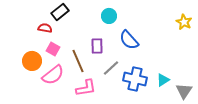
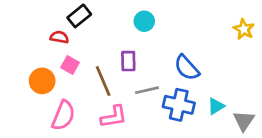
blue semicircle: (129, 40) -> (187, 68), moved
gray line: (111, 68) -> (147, 90), turned 30
pink semicircle: (53, 75) -> (63, 115), moved, turned -30

